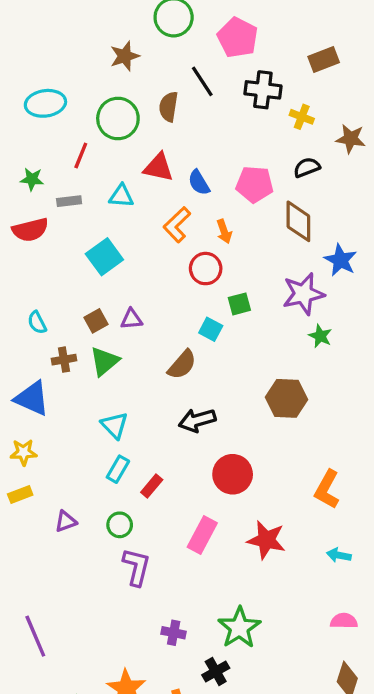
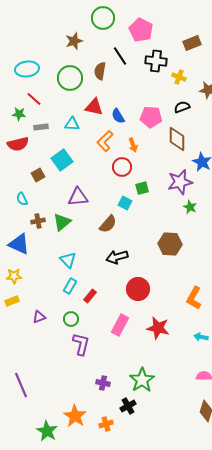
red line: (81, 156) -> (34, 99), moved, turned -70
purple triangle: (131, 319) -> (78, 197), size x1.5
brown square: (96, 321) -> (38, 175), moved

